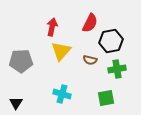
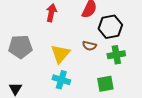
yellow triangle: (61, 51) -> (60, 54), moved

